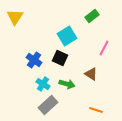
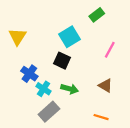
yellow triangle: (15, 17) -> (17, 37), moved
blue cross: (34, 60) -> (29, 74), moved
brown triangle: (91, 74) -> (105, 86), moved

